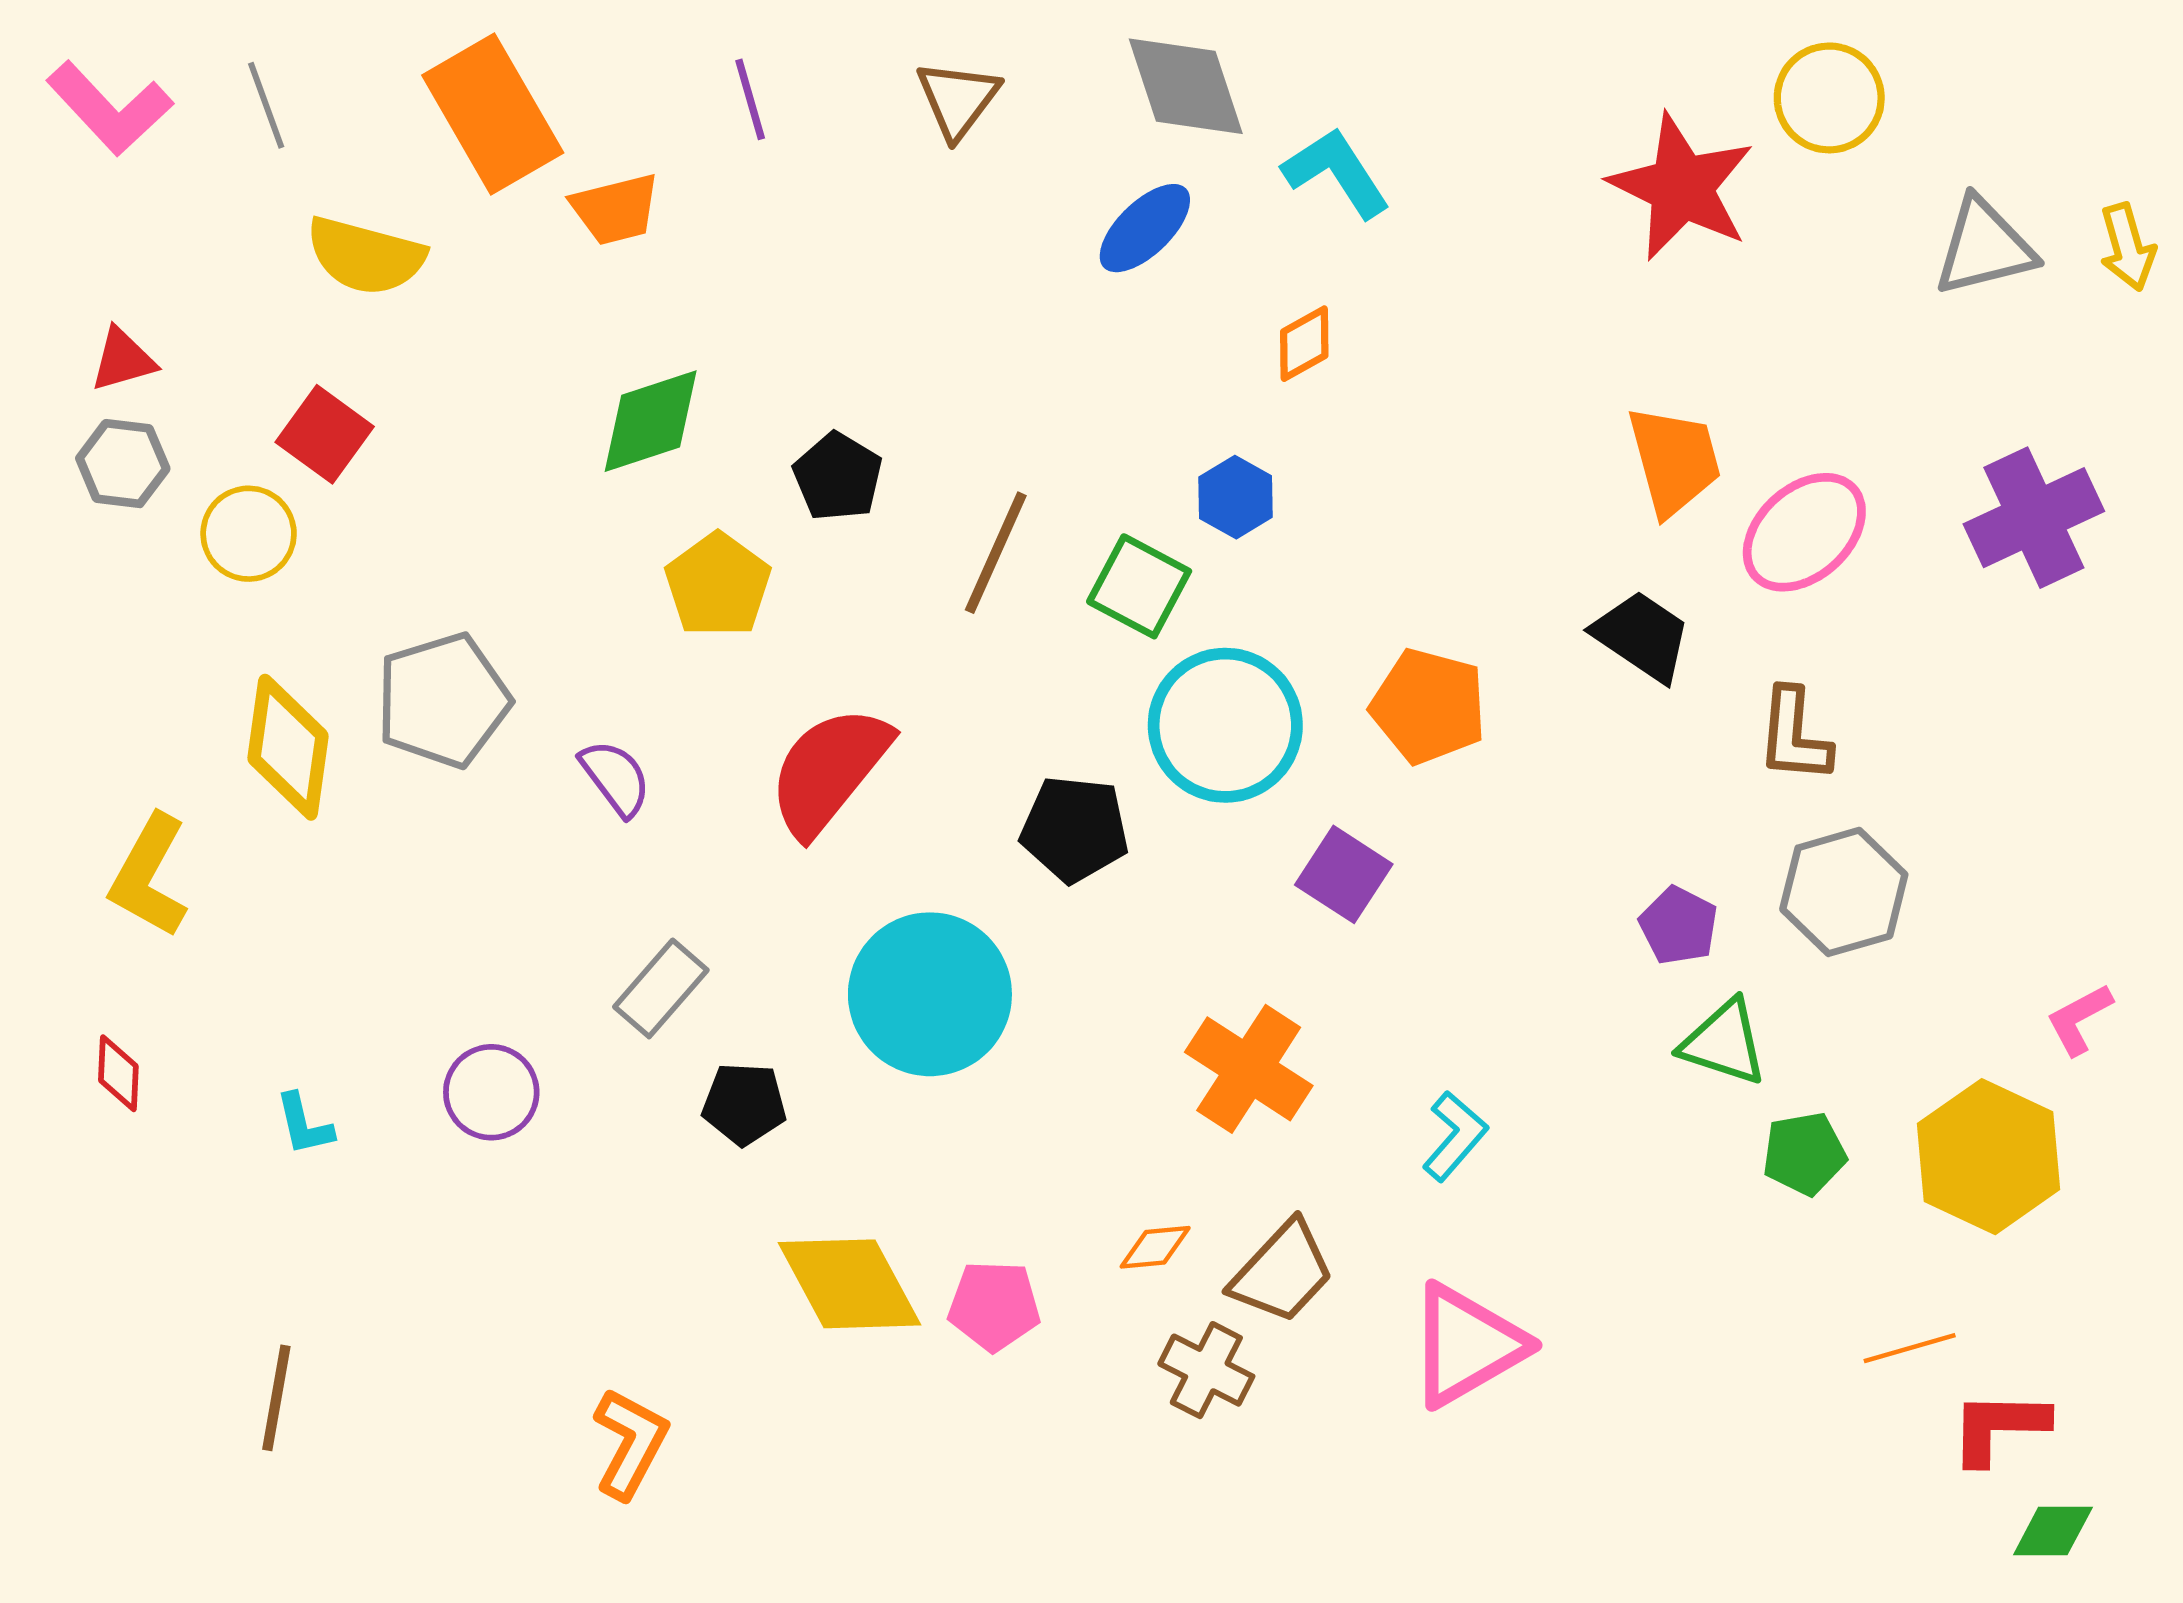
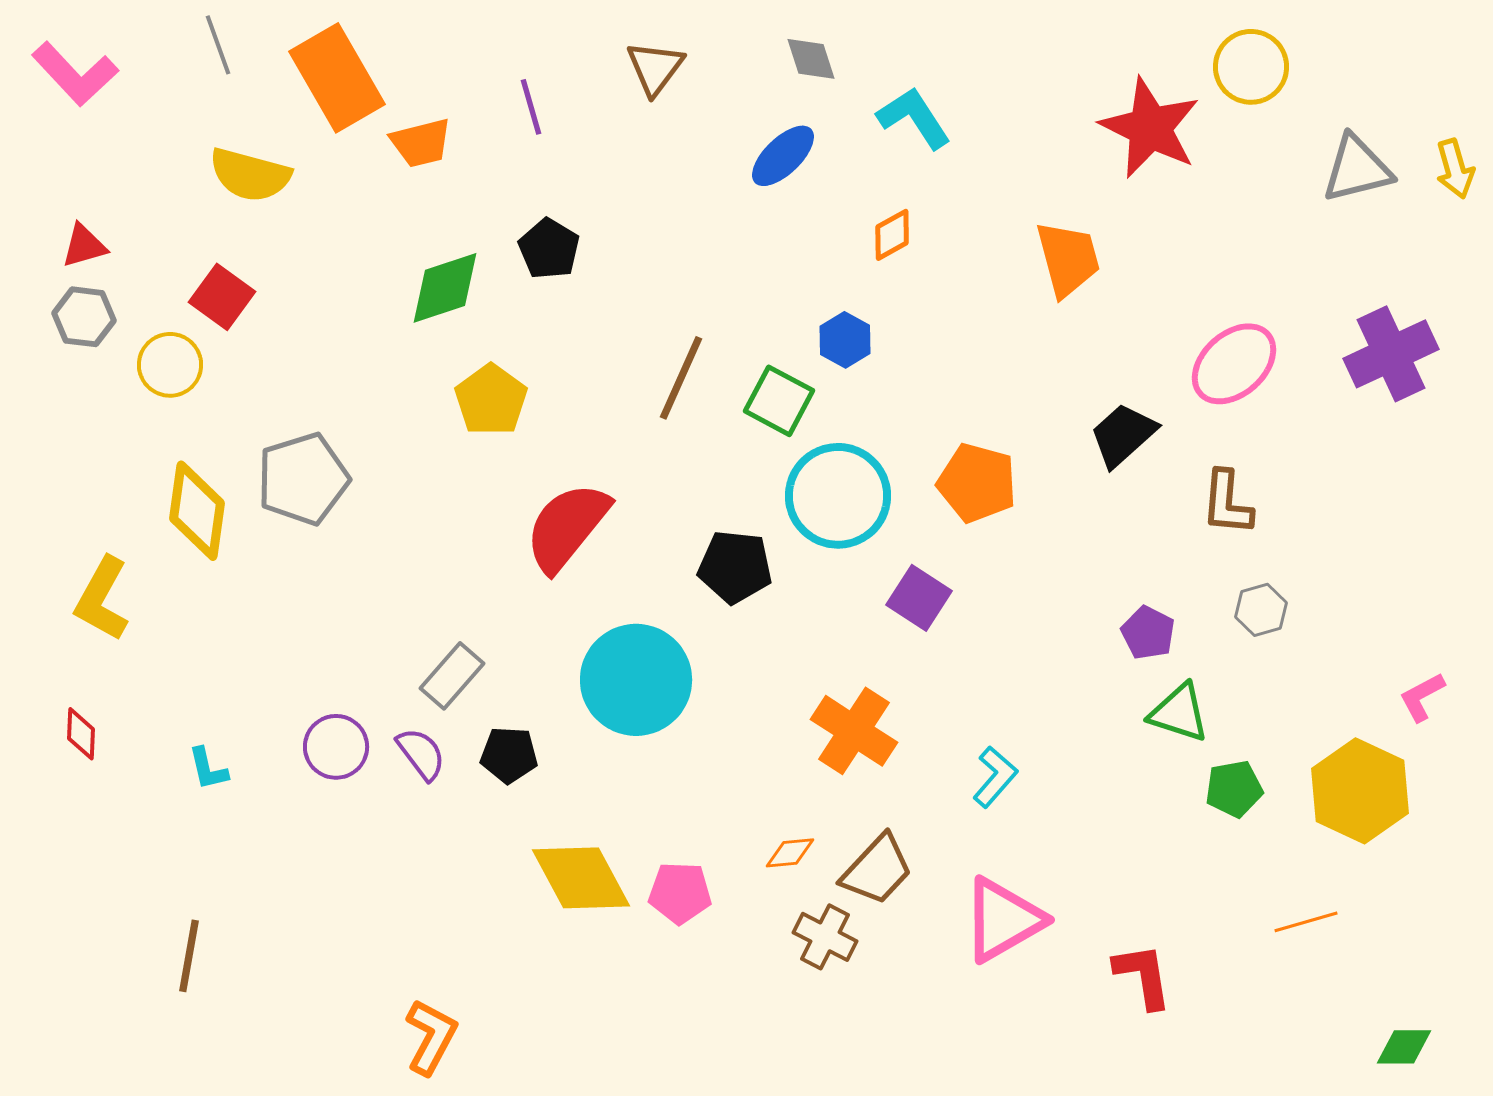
gray diamond: (1186, 86) -> (811, 59), size x0.6
purple line: (750, 99) -> (531, 107), moved
gray line: (266, 105) -> (218, 45), moved
orange trapezoid: (1674, 461) -> (1068, 259), moved
black pentagon: (838, 477) -> (549, 249), moved
black trapezoid: (1642, 636) -> (1123, 435), turned -76
purple semicircle: (616, 778) -> (421, 754), moved
gray hexagon: (1844, 892) -> (1261, 610), size x0.6
red L-shape: (1999, 1427) -> (1143, 976), moved, turned 80
orange L-shape: (630, 1443) -> (431, 1037), moved

